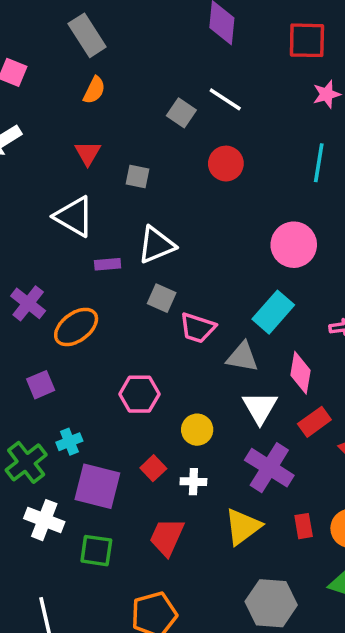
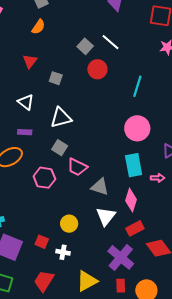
cyan line: (319, 163) -> (137, 86), moved
red circle: (226, 164) -> (97, 69), moved
white triangle: (74, 216) -> (26, 102), moved, size x0.7
purple rectangle: (108, 264) -> (25, 132), moved
cyan rectangle: (273, 312) -> (134, 165), moved, turned -60
pink hexagon: (139, 394) -> (44, 178), moved
red square: (153, 468) -> (42, 242), turned -32
purple cross: (269, 468) -> (121, 257), moved

